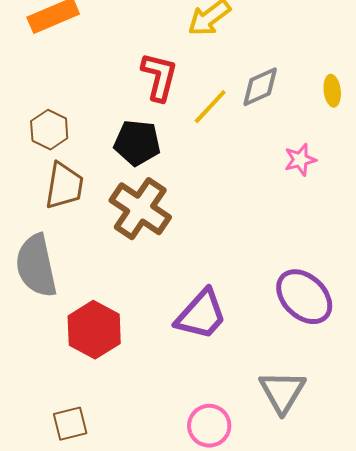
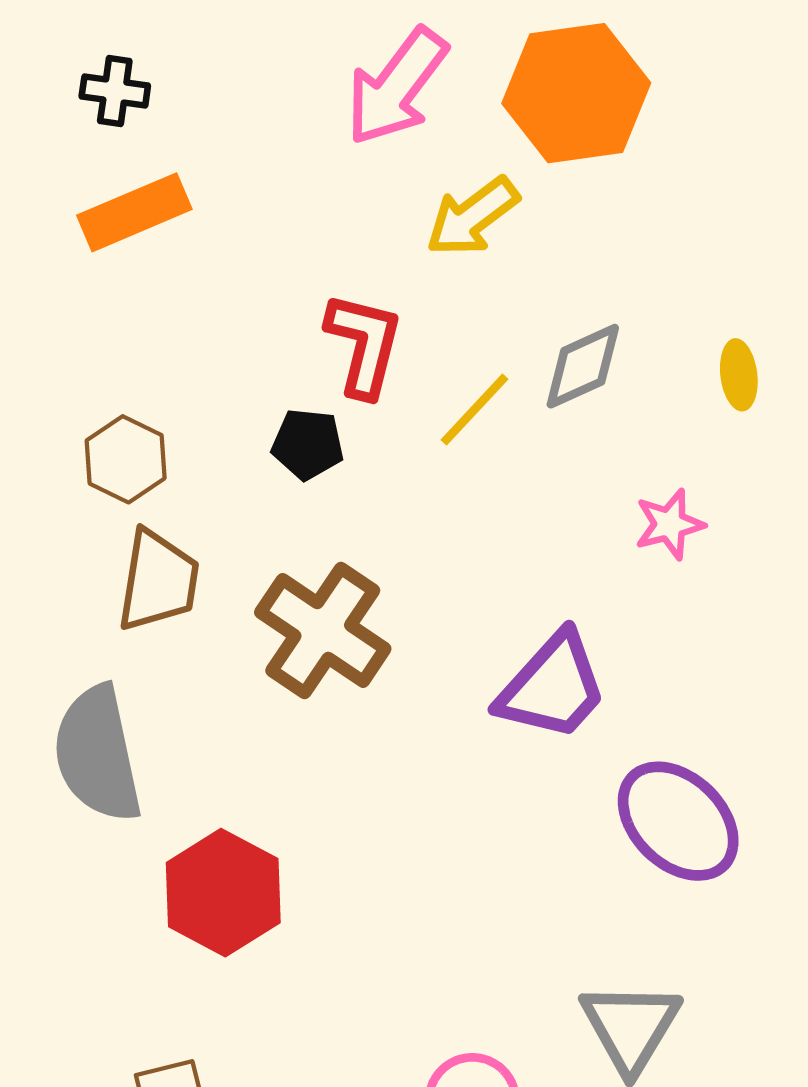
black pentagon: (137, 143) -> (308, 444), moved, size x0.7
purple trapezoid: (201, 315) -> (552, 687), moved

